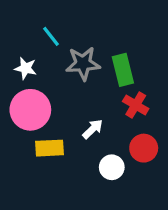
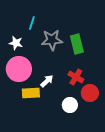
cyan line: (51, 36) -> (32, 23), turned 56
red cross: (136, 105) -> (76, 77), moved
white arrow: (93, 129) -> (47, 81), moved

